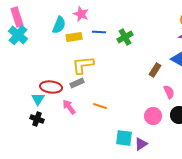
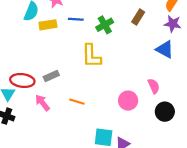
yellow L-shape: (83, 65) -> (91, 56), moved, turned -85
brown rectangle: (155, 70) -> (138, 17), moved
pink circle: (153, 116) -> (128, 101), moved

